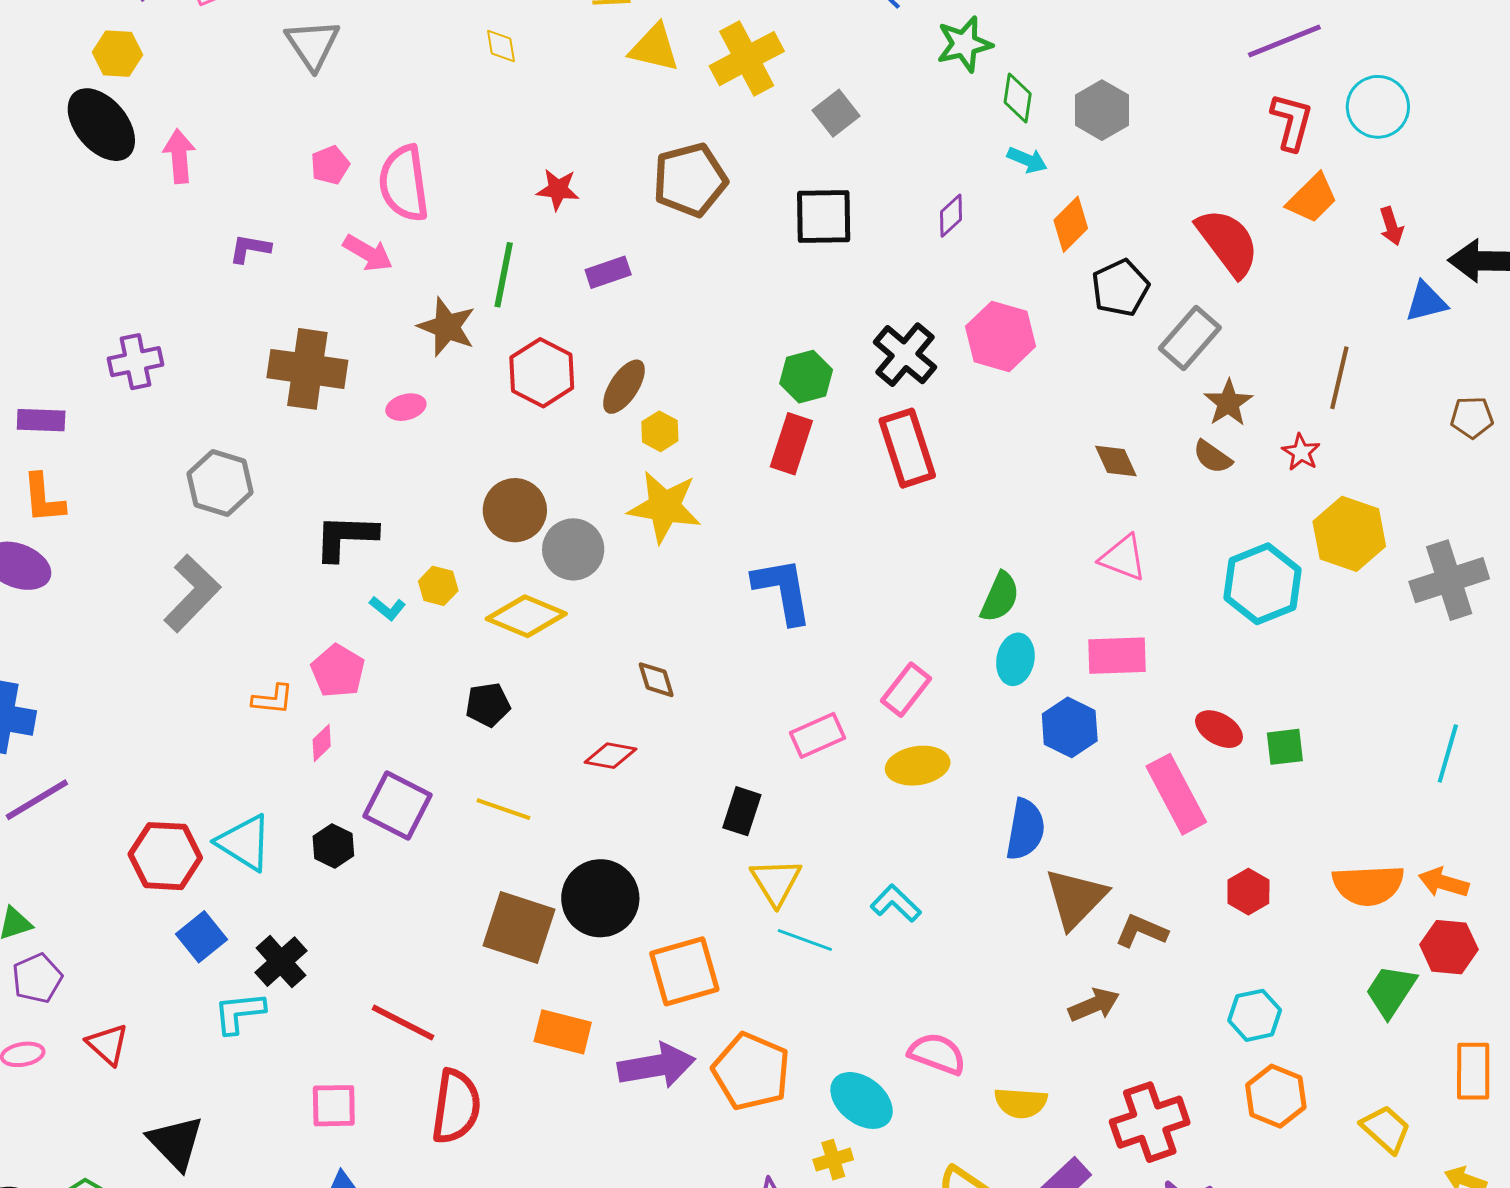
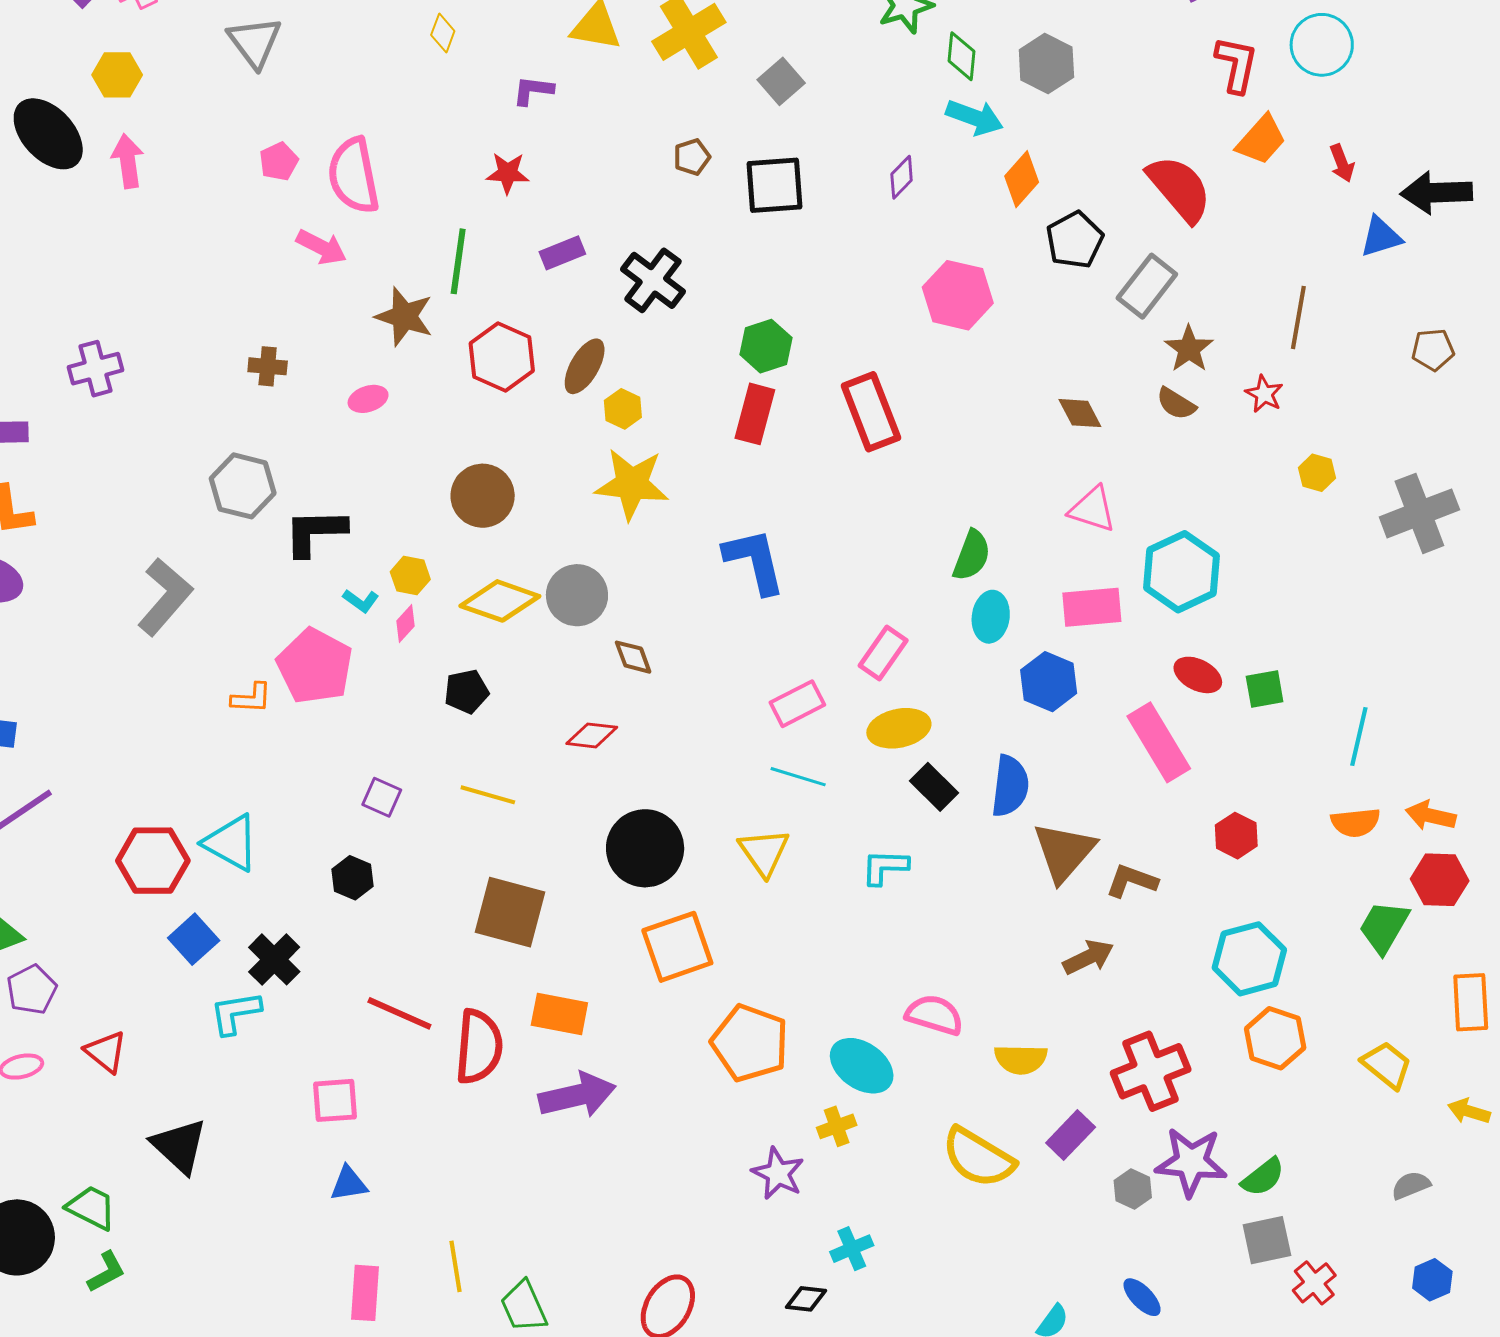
yellow diamond: (501, 46) -> (443, 33), turned 33
yellow hexagon: (117, 54) -> (117, 75), moved
cyan arrow: (1027, 160) -> (975, 117), size x1.4
brown pentagon: (690, 180) -> (692, 157), moved, size x0.5
purple L-shape: (250, 249) -> (533, 90), moved
black cross: (905, 355) -> (653, 280), moved
brown cross: (307, 369) -> (268, 366), size x0.5
gray hexagon: (220, 483) -> (243, 486), moved
yellow hexagon: (1349, 534) -> (1317, 473), size x0.5
gray circle: (573, 549) -> (577, 595), moved
cyan hexagon: (1262, 584) -> (1181, 572), moved
pink pentagon: (338, 671) -> (315, 666), size x1.4
pink diamond: (322, 743) -> (406, 624), moved
cyan line: (1448, 753) -> (1359, 736), moved
purple square: (397, 806) -> (382, 797), size x0.6
black rectangle: (742, 811) -> (934, 787), moved, turned -60
black hexagon: (333, 846) -> (353, 878), moved
orange semicircle: (1368, 885) -> (1356, 822), size x0.7
black circle: (600, 898) -> (645, 848), moved
cyan L-shape: (896, 903) -> (885, 867), turned -39
cyan line: (805, 940) -> (798, 777), moved
cyan hexagon: (1255, 1015) -> (1249, 959), size x1.4
purple arrow: (656, 1066) -> (577, 1095), moved
red semicircle: (456, 1106) -> (479, 1047), moved

